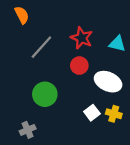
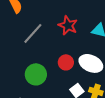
red circle: (79, 66) -> (66, 62), moved

